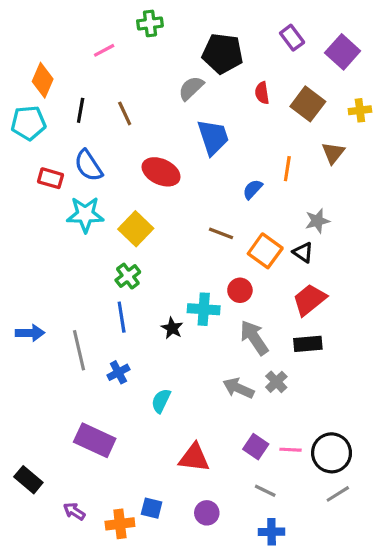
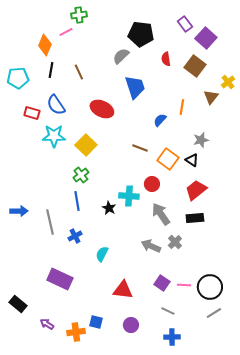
green cross: (150, 23) -> (79, 15), moved
purple square: (343, 52) -> (206, 38), moved
orange diamond: (43, 80) -> (45, 45), moved
yellow cross: (360, 110) -> (228, 82), moved, turned -32

